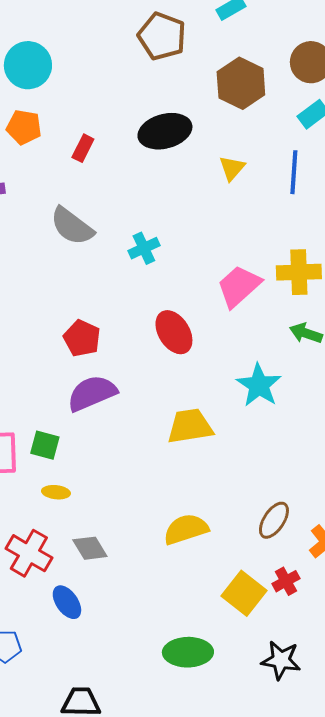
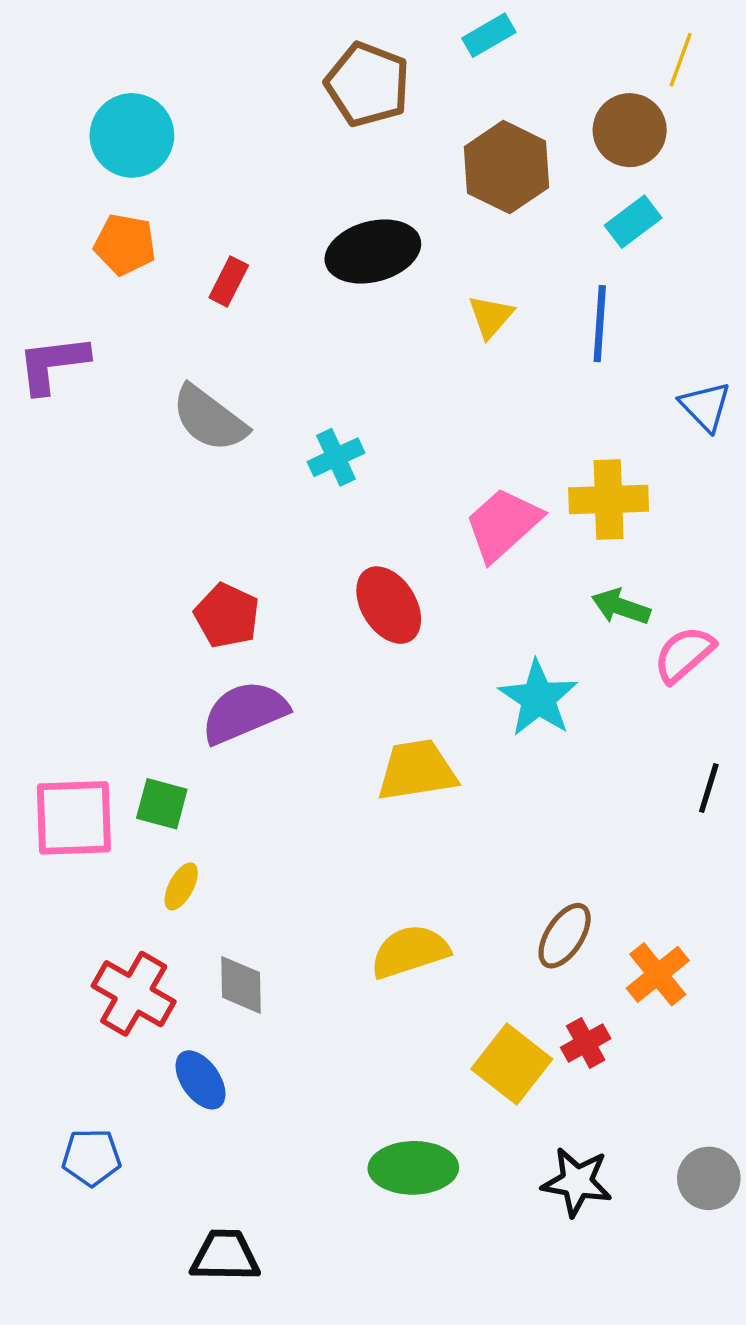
yellow ellipse: (56, 492) -> (181, 886), turned -68
gray diamond: (90, 548) -> (241, 985), turned 30

